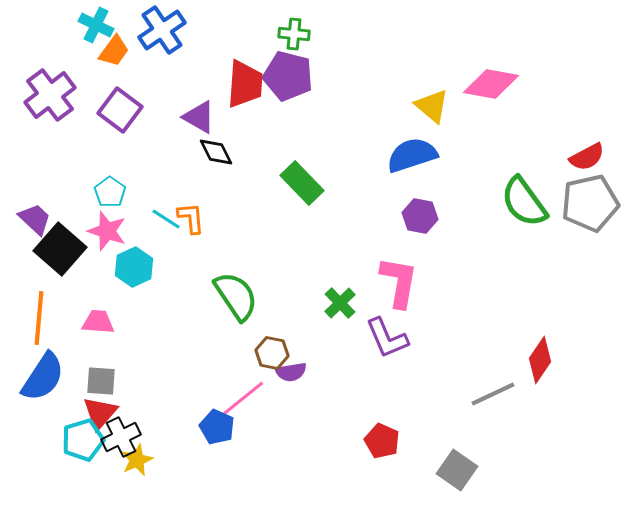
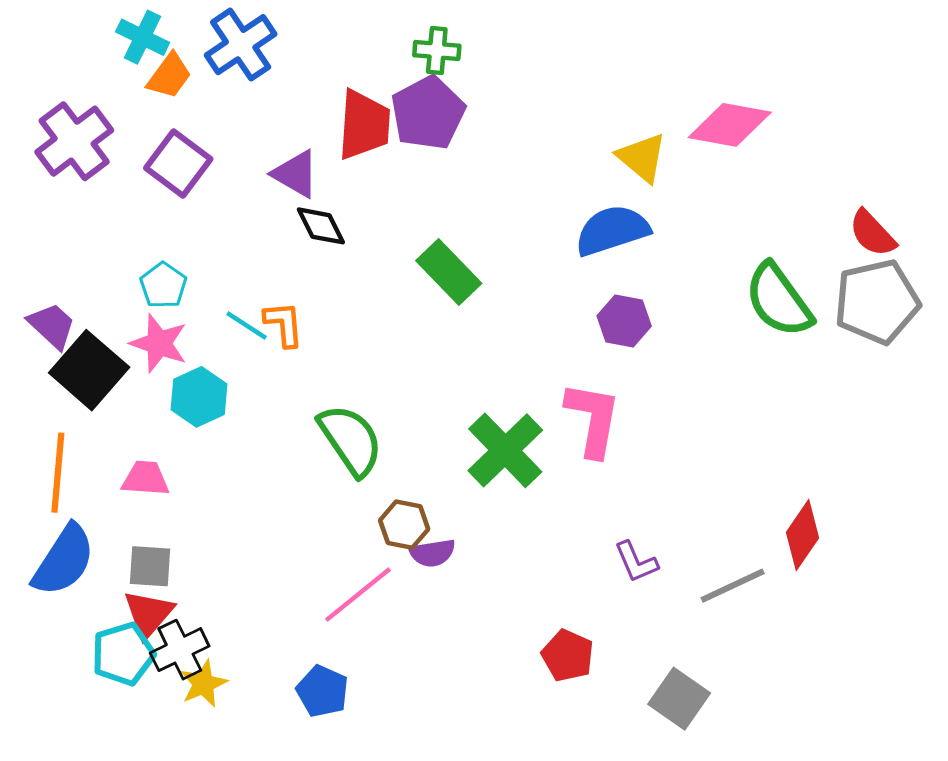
purple pentagon: (288, 76) -> (428, 113), turned 30
red semicircle: (587, 157) -> (872, 233), turned 75
green cross: (340, 303) -> (505, 450), size x1.6
purple L-shape: (387, 338) -> (636, 562), moved, size x0.7
blue pentagon: (217, 427) -> (322, 691), moved

